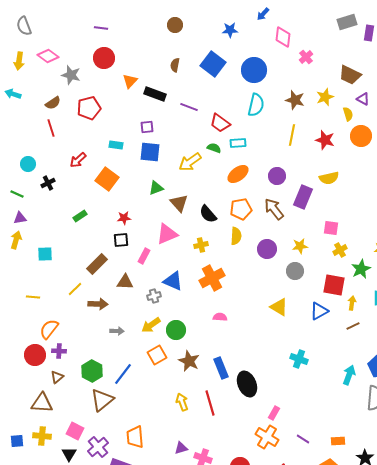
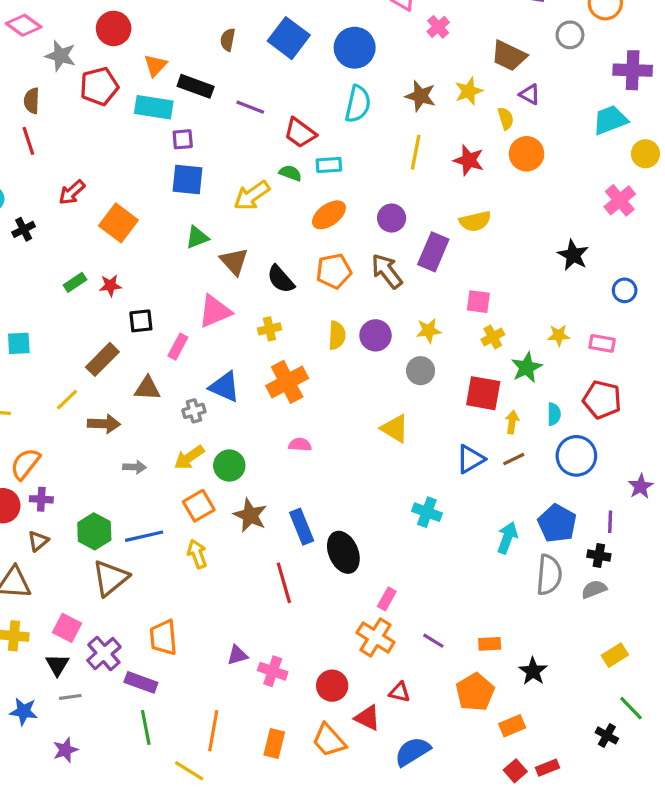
brown semicircle: (53, 103) -> (32, 101), turned 126
red pentagon: (89, 108) -> (99, 86), moved
cyan rectangle: (116, 145) -> (154, 107), moved, size x1.6
red star: (124, 218) -> (110, 286), moved
yellow semicircle: (236, 236) -> (337, 335), moved
blue triangle: (319, 311) -> (470, 459), moved
blue line: (123, 374) -> (144, 536), turned 40
yellow arrow: (182, 402) -> (197, 554), moved

